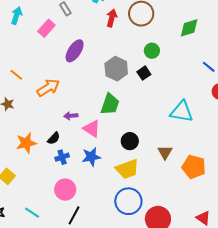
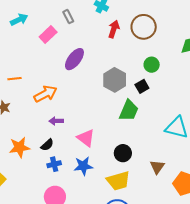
cyan arrow: (16, 16) -> (19, 20), turned 42
orange line: (16, 75) -> (14, 79), turned -48
green trapezoid: (110, 104) -> (129, 111), moved
purple arrow: (71, 116) -> (56, 121), moved

